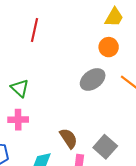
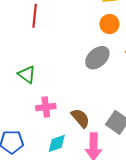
pink cross: (18, 120) -> (46, 107), moved

